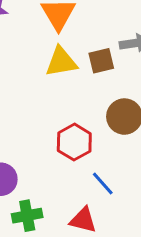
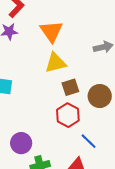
brown square: (101, 61) -> (70, 87), moved

